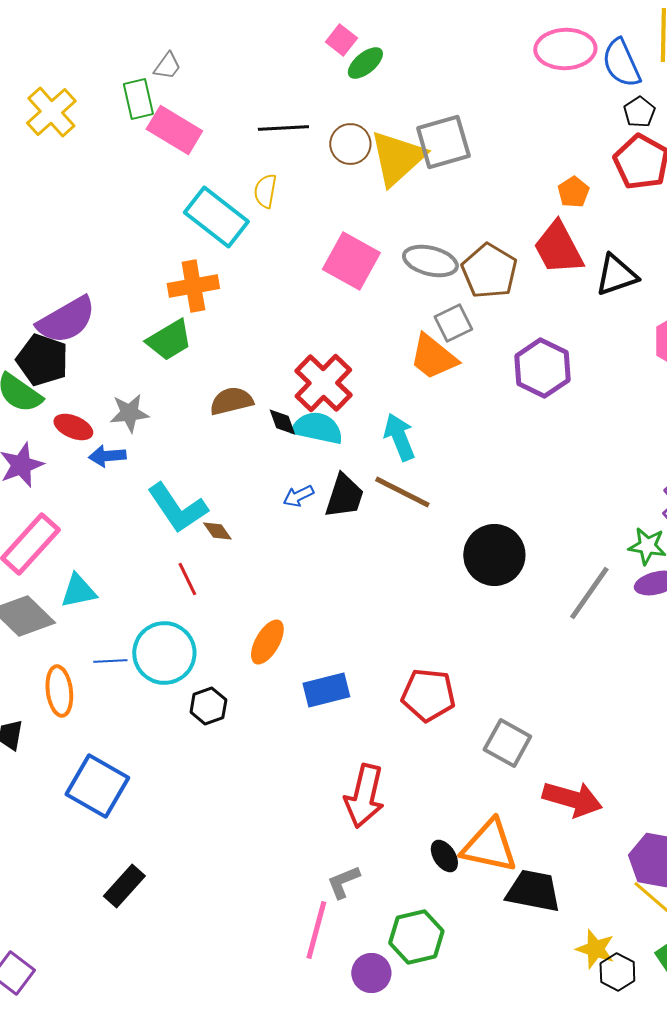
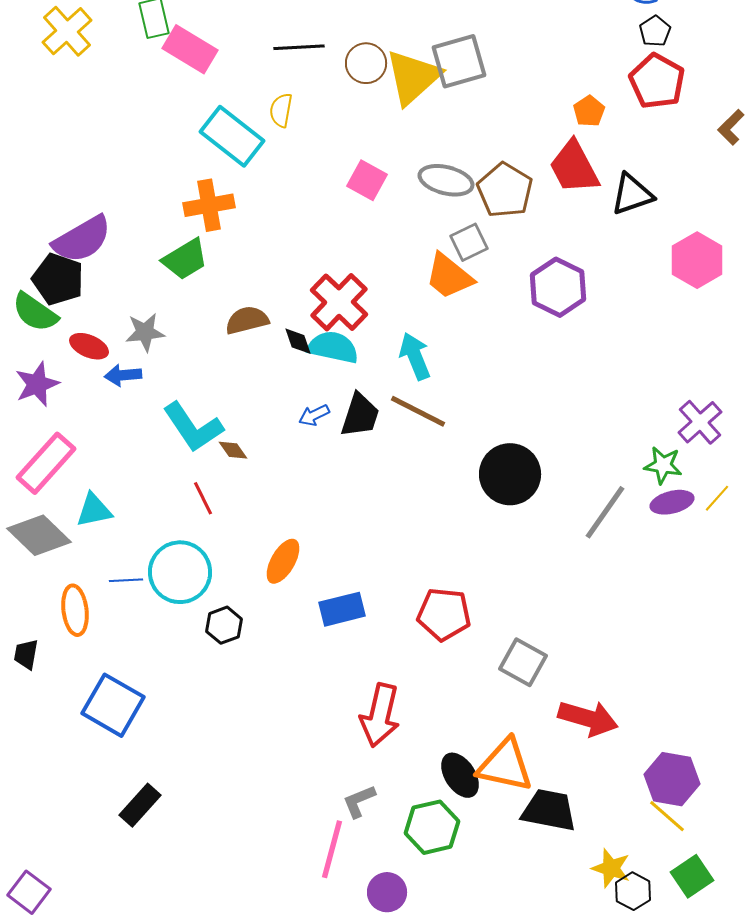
pink square: (351, 261) -> (367, 180), size x0.7
black ellipse: (444, 856) -> (460, 775), size x1.4
green hexagon: (416, 937) -> (432, 827), moved

